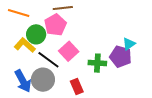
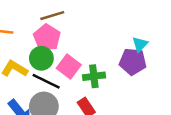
green circle: (36, 34) -> (41, 58), moved
green cross: (97, 63) -> (94, 76), moved

